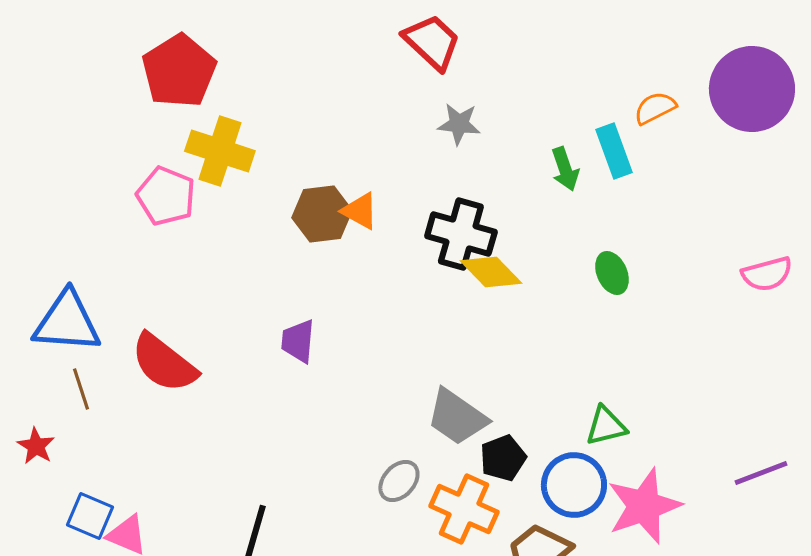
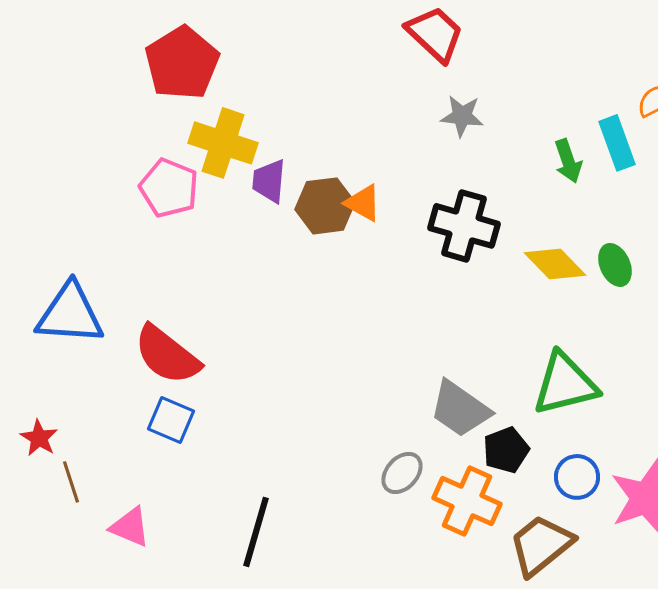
yellow diamond: (491, 272) -> (555, 264), moved
purple trapezoid: (298, 341) -> (269, 181), moved
brown line: (81, 389) -> (71, 482), moved
green triangle: (606, 426) -> (565, 384), moved, size x1.6
blue circle: (574, 485) -> (577, 477), size x0.7
blue square: (90, 516) -> (171, 420), moved

